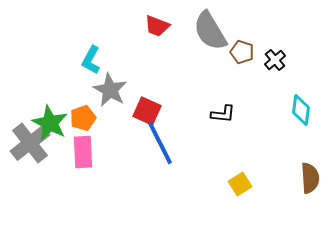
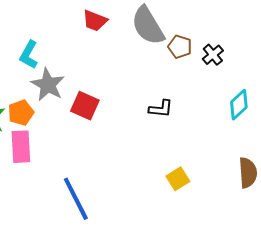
cyan diamond: (301, 110) -> (239, 105), turned 40
blue line: (160, 143) -> (76, 199), moved

